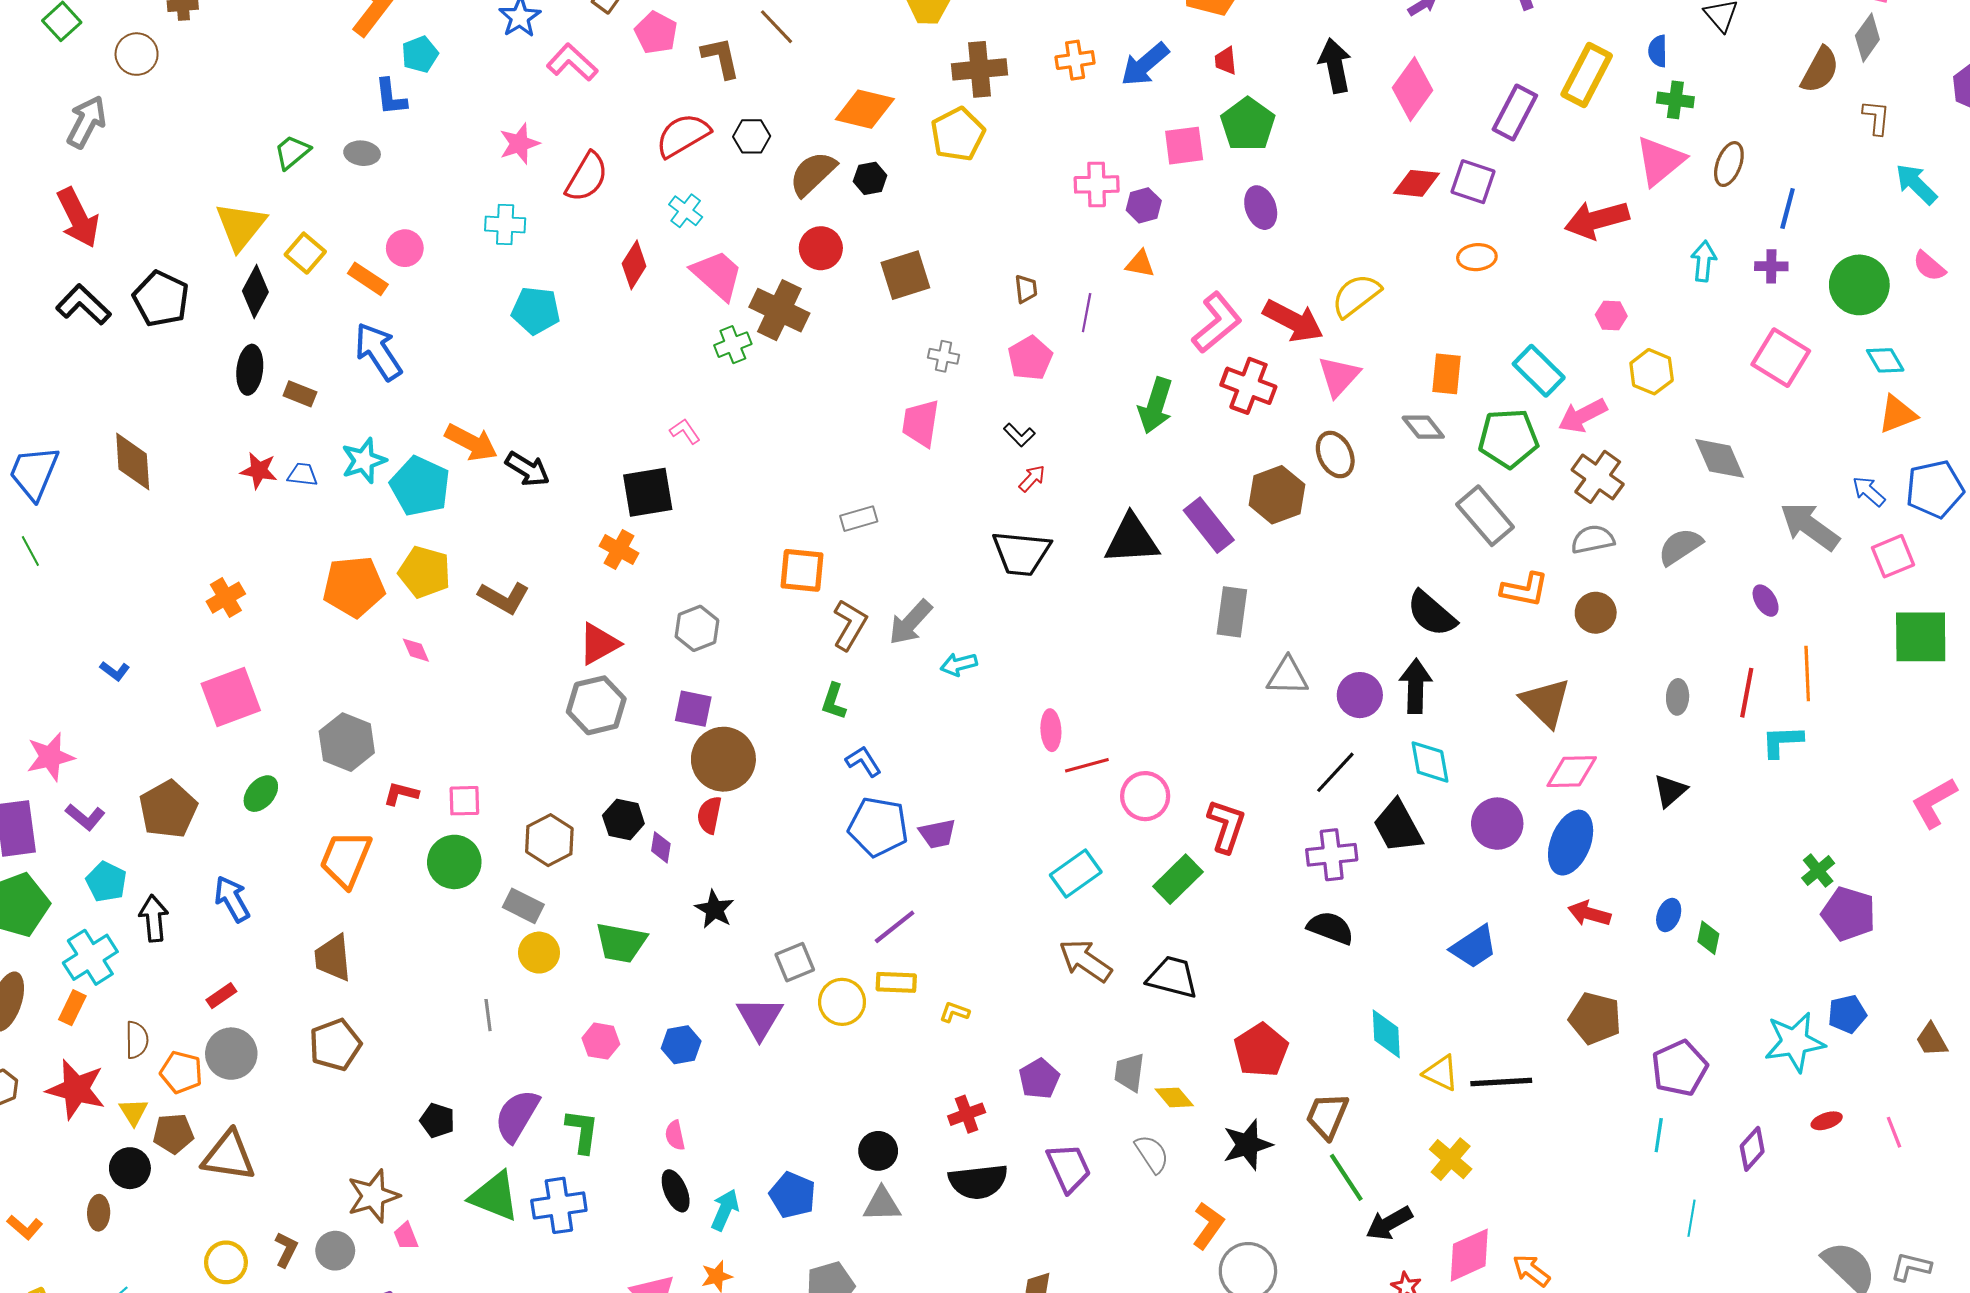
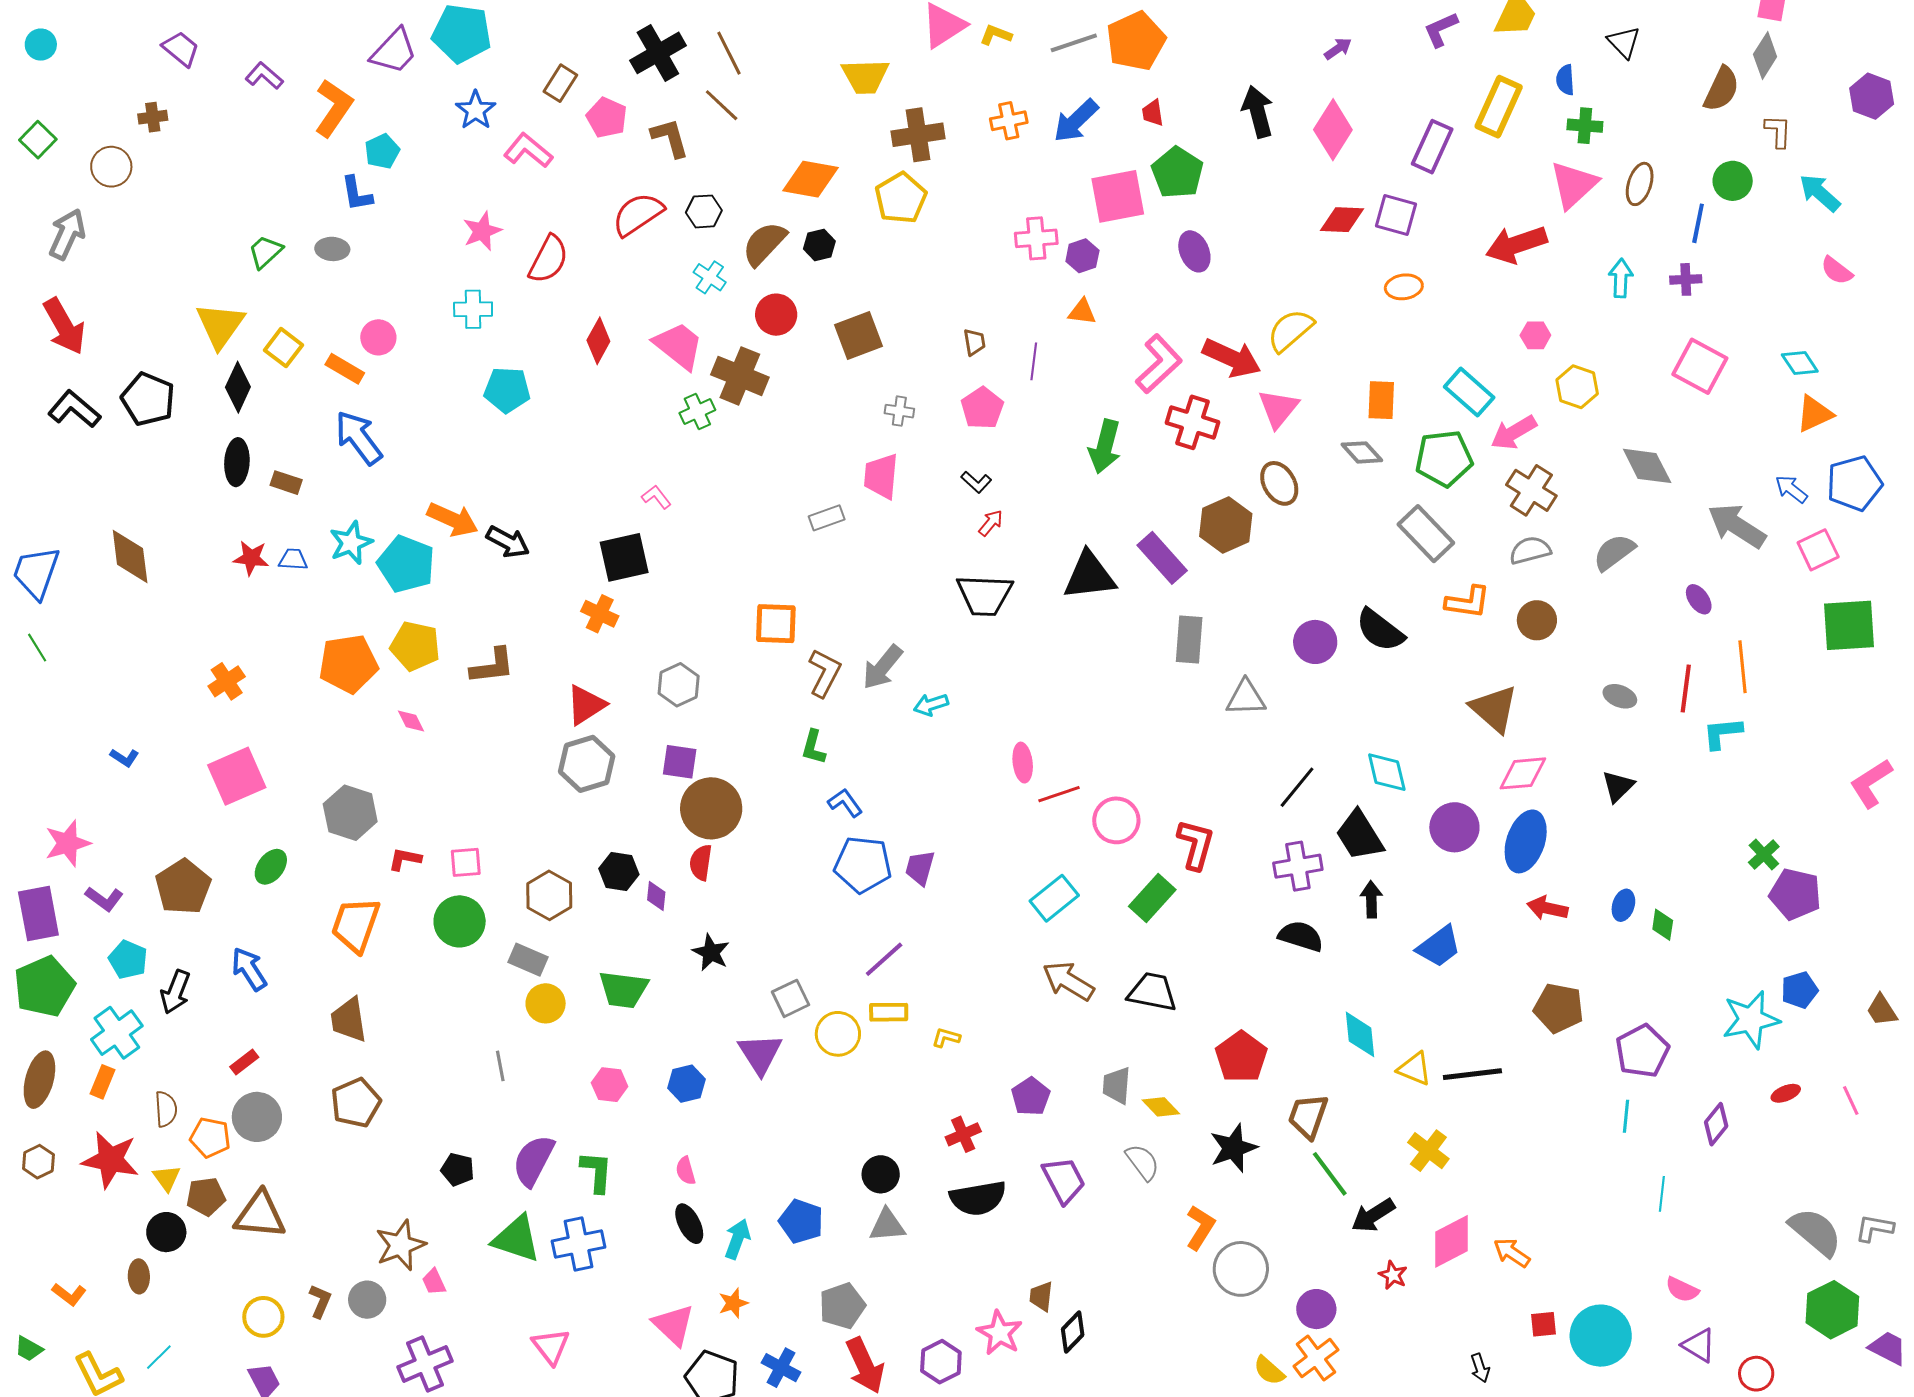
pink square: (1184, 146) -> (1118, 196), size x1.4
cyan cross: (686, 211) -> (710, 277), moved
green circle: (1859, 285) -> (1733, 181), moved, size x0.7
gray rectangle: (859, 519) -> (827, 518), moved
brown L-shape: (504, 598) -> (492, 666), turned -33
black arrow: (1416, 686) -> (1371, 899), moved, size x0.7
purple circle: (1360, 695) -> (1315, 642), moved
gray ellipse: (1678, 697) -> (1620, 696), turned -68
purple trapezoid: (937, 834) -> (920, 868), turned 120
black arrow: (154, 918) -> (175, 992), turned -150

